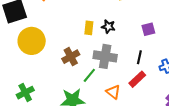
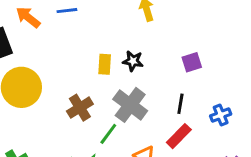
gray cross: (105, 56) -> (130, 105), turned 30

